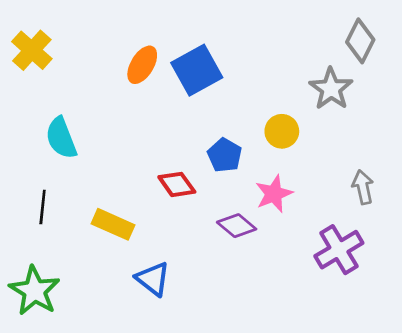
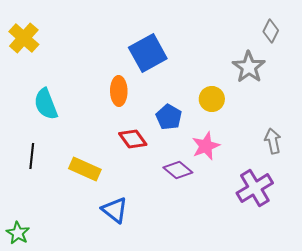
gray diamond: (360, 41) -> (271, 31), size x0.7
orange ellipse: (142, 65) -> (119, 91), moved, turned -32
green star: (35, 291) -> (18, 233), moved, size x0.6

